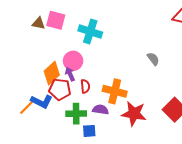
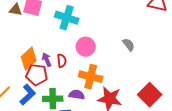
pink circle: (73, 61) -> (86, 47), moved
red semicircle: (85, 86) -> (62, 61), moved
blue L-shape: (42, 101) -> (28, 95), moved, turned -70

